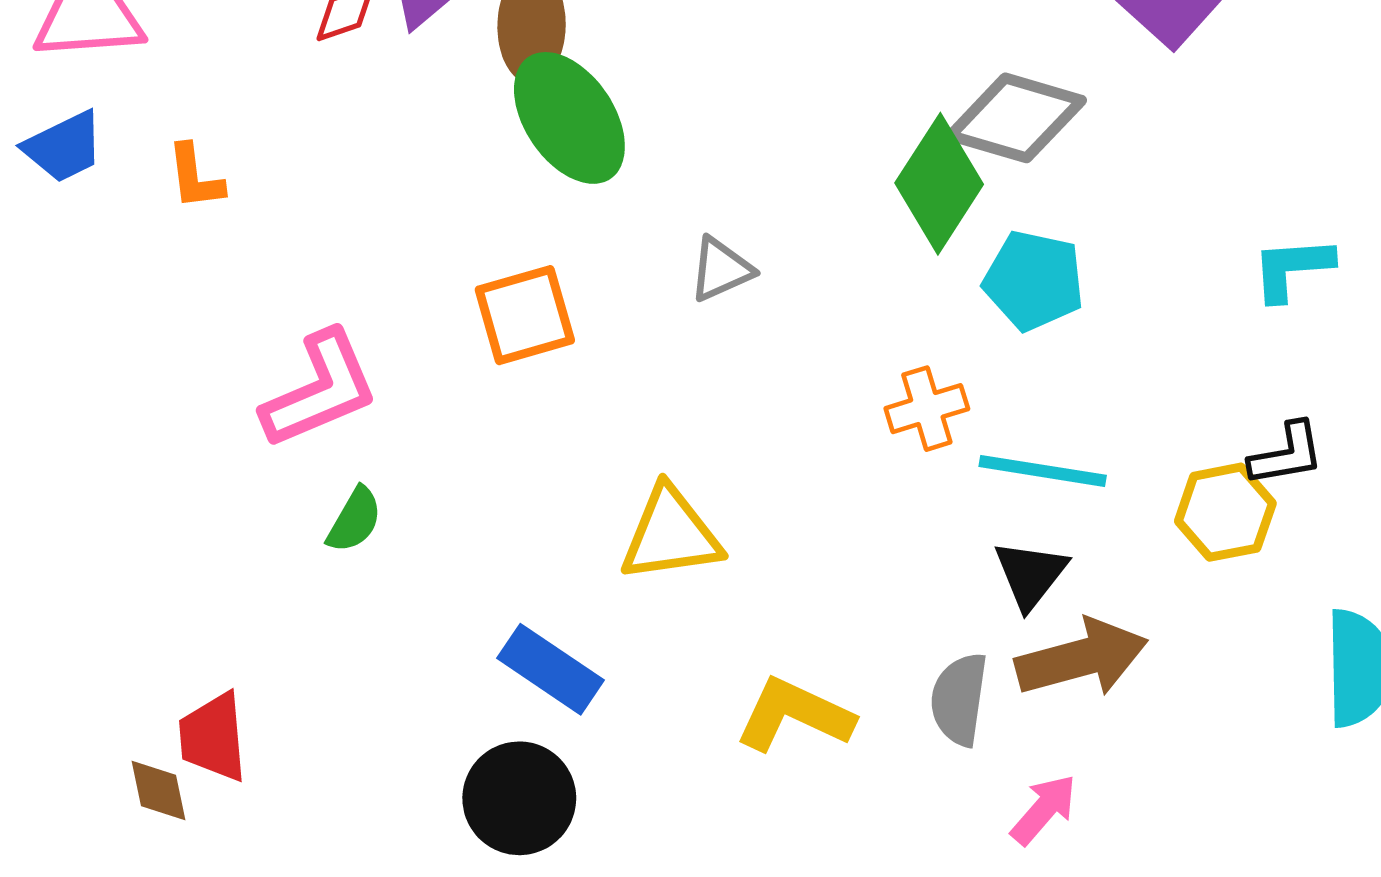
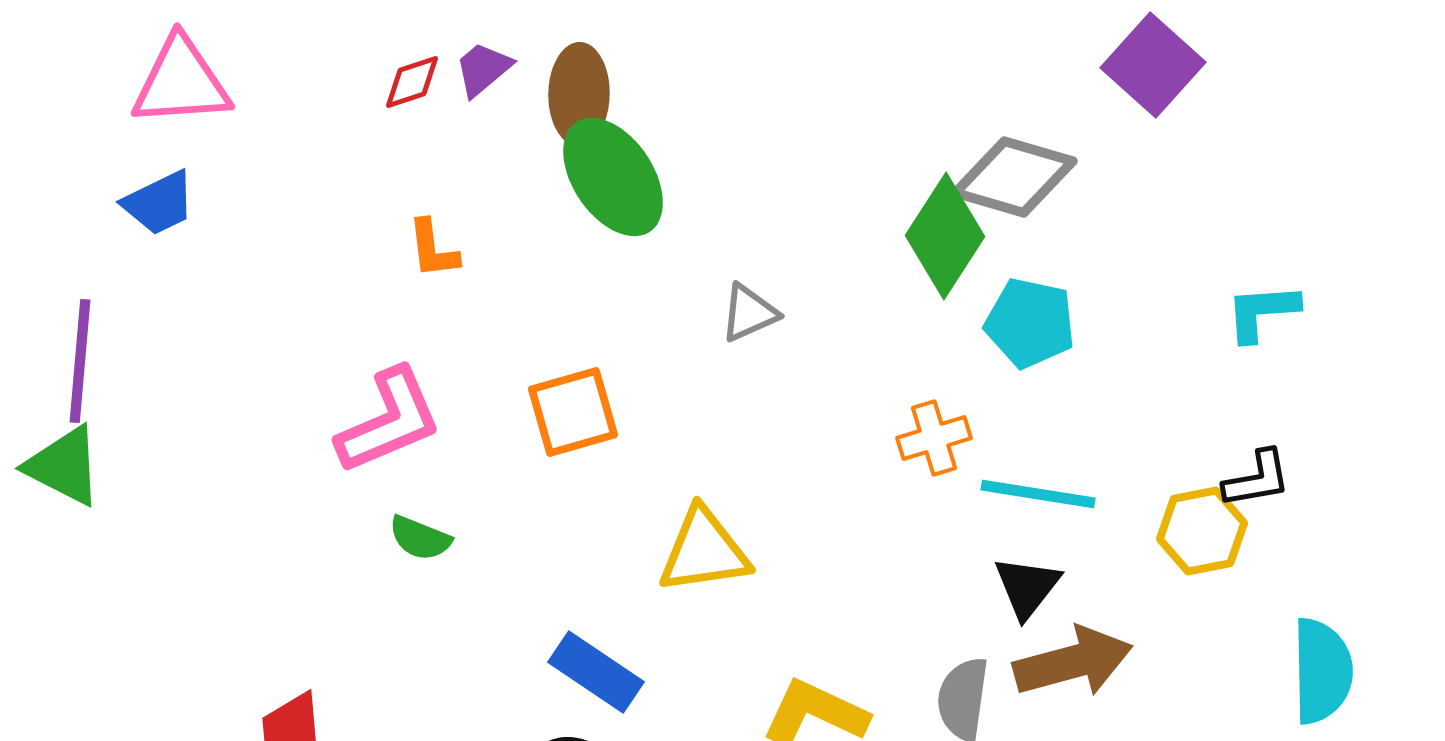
orange L-shape: (195, 177) -> (433, 249), moved
orange square: (525, 315) -> (573, 412), moved
green semicircle: (354, 520) -> (420, 538), turned 82

